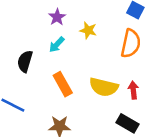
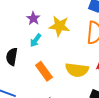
yellow star: (88, 30) -> (59, 26), size x1.5

